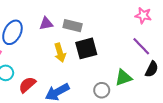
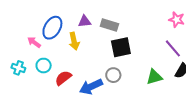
yellow arrow: (60, 53) -> (74, 41), moved
gray circle: (102, 90) -> (113, 75), moved

